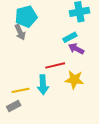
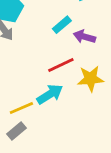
cyan rectangle: (70, 37) -> (62, 25), moved
cyan arrow: (43, 85) -> (50, 94), turned -108

